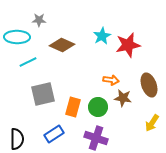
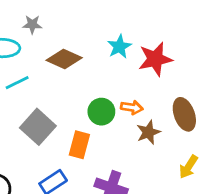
gray square: (43, 94) -> (38, 127), turned -35
brown star: (123, 98) -> (148, 132), turned -30
green circle: (98, 107) -> (101, 112), moved

